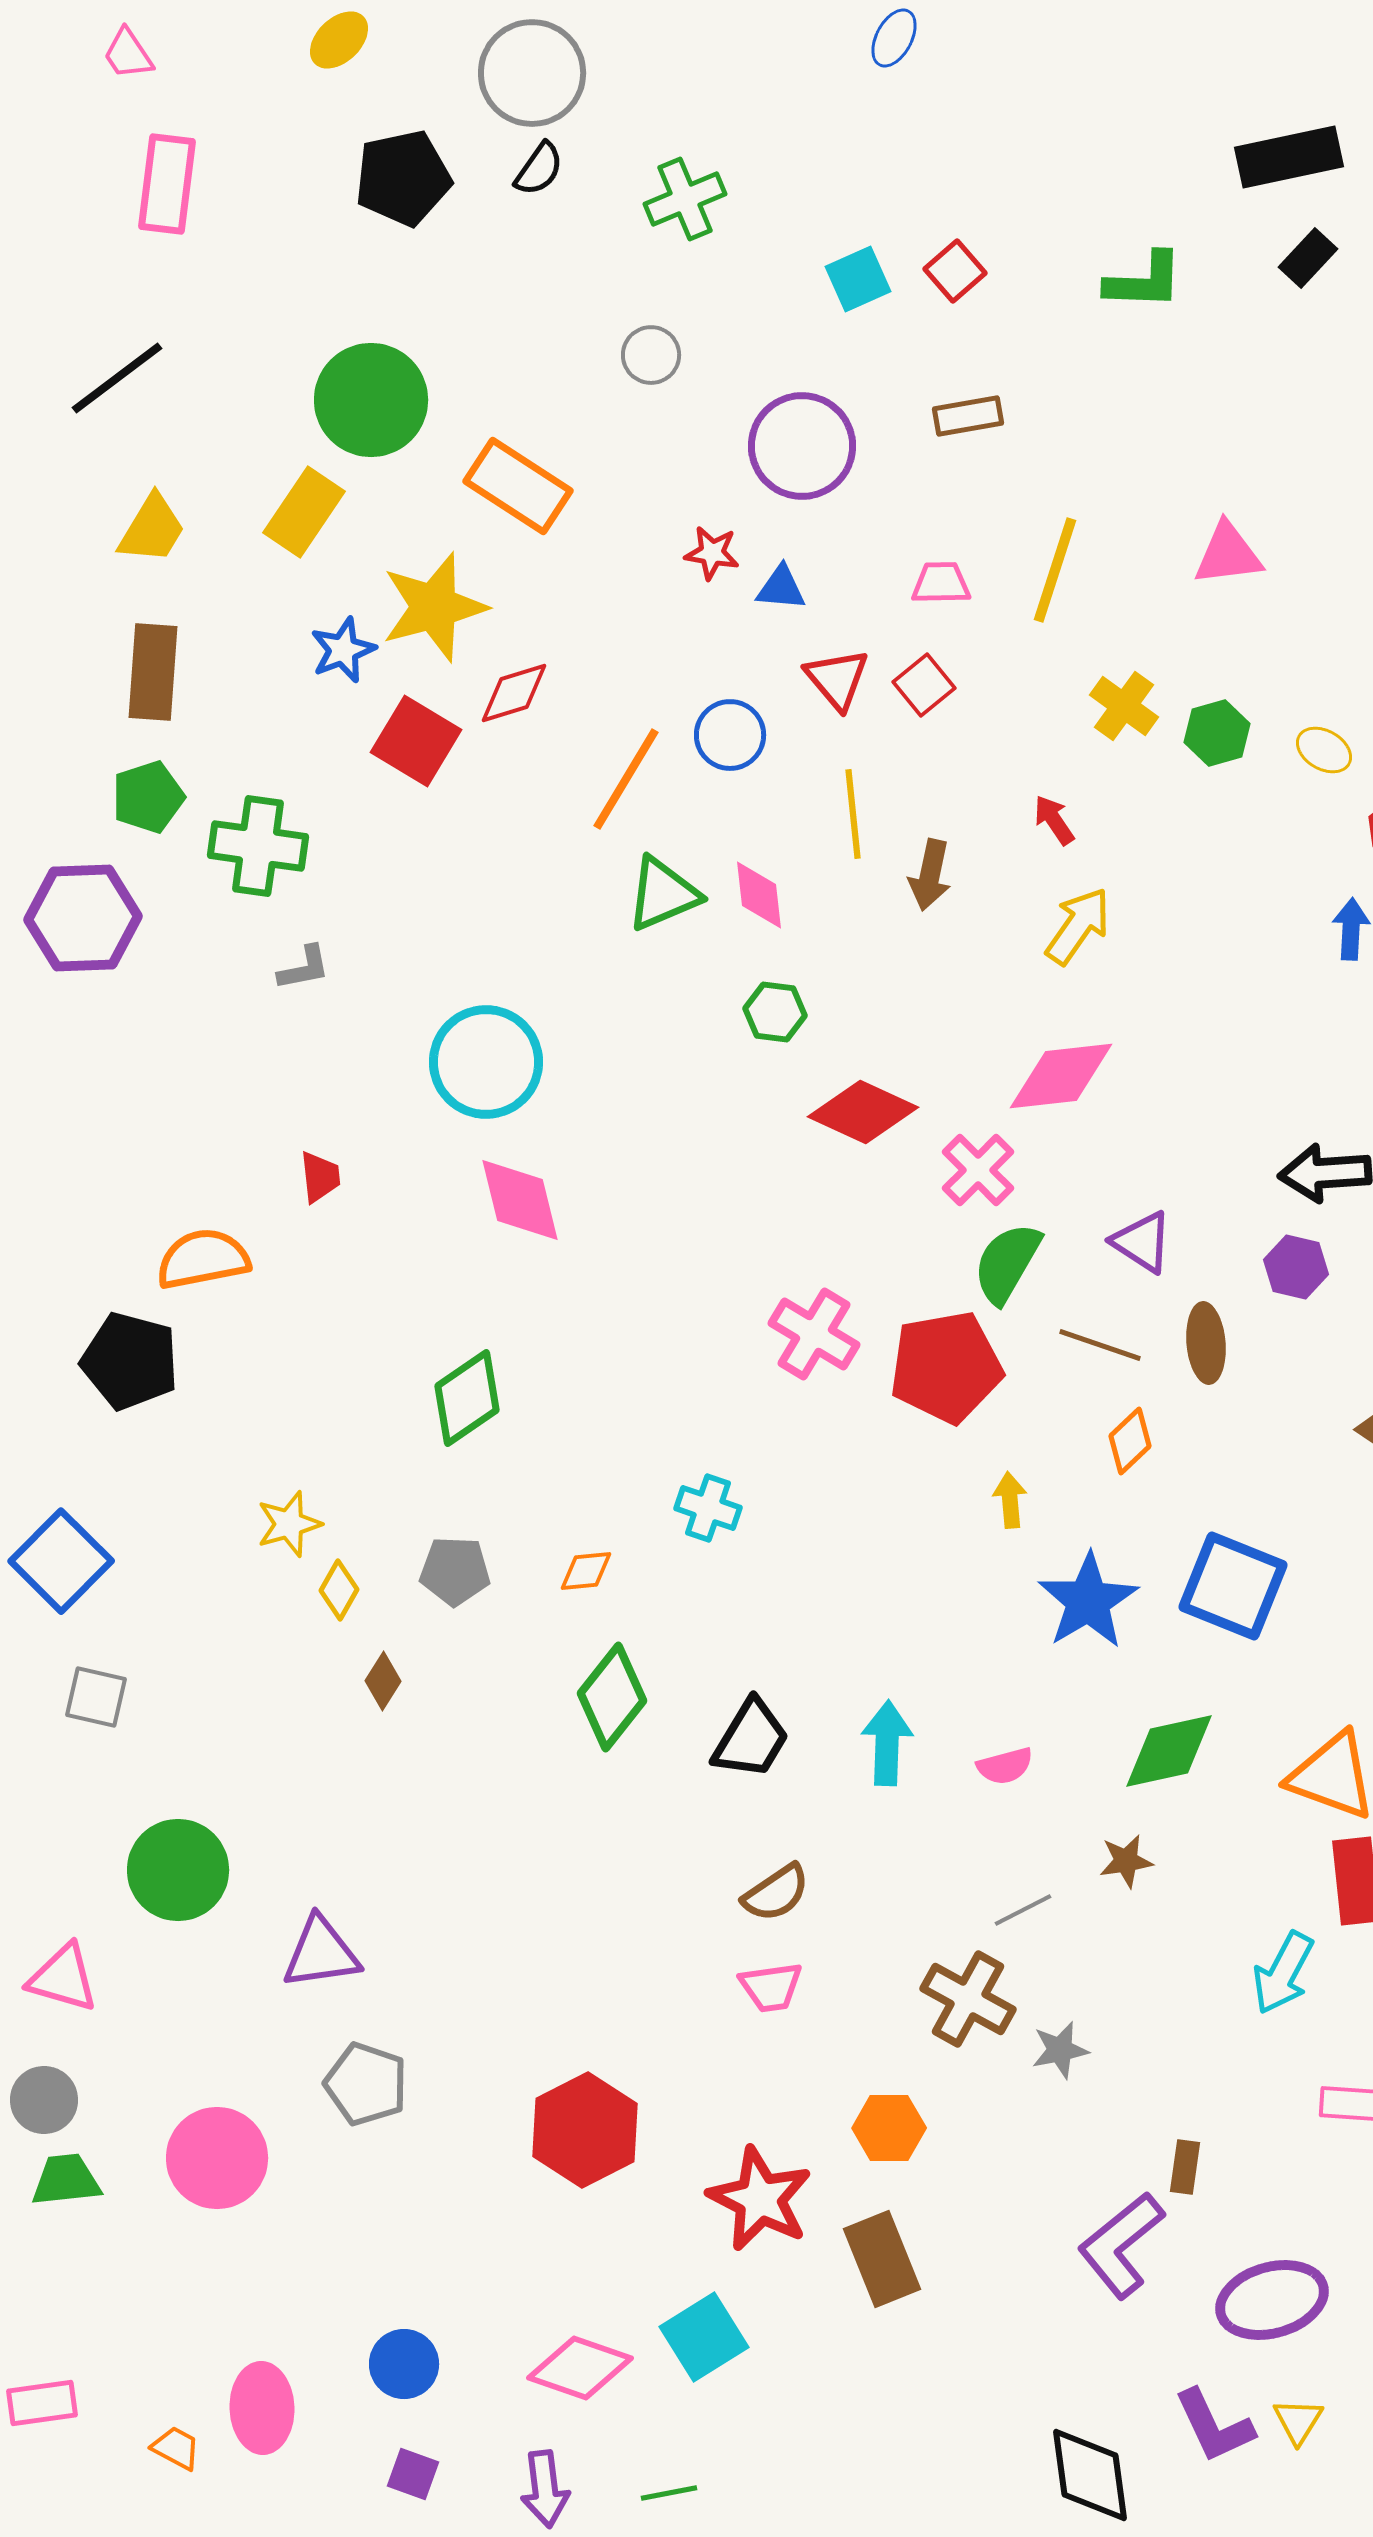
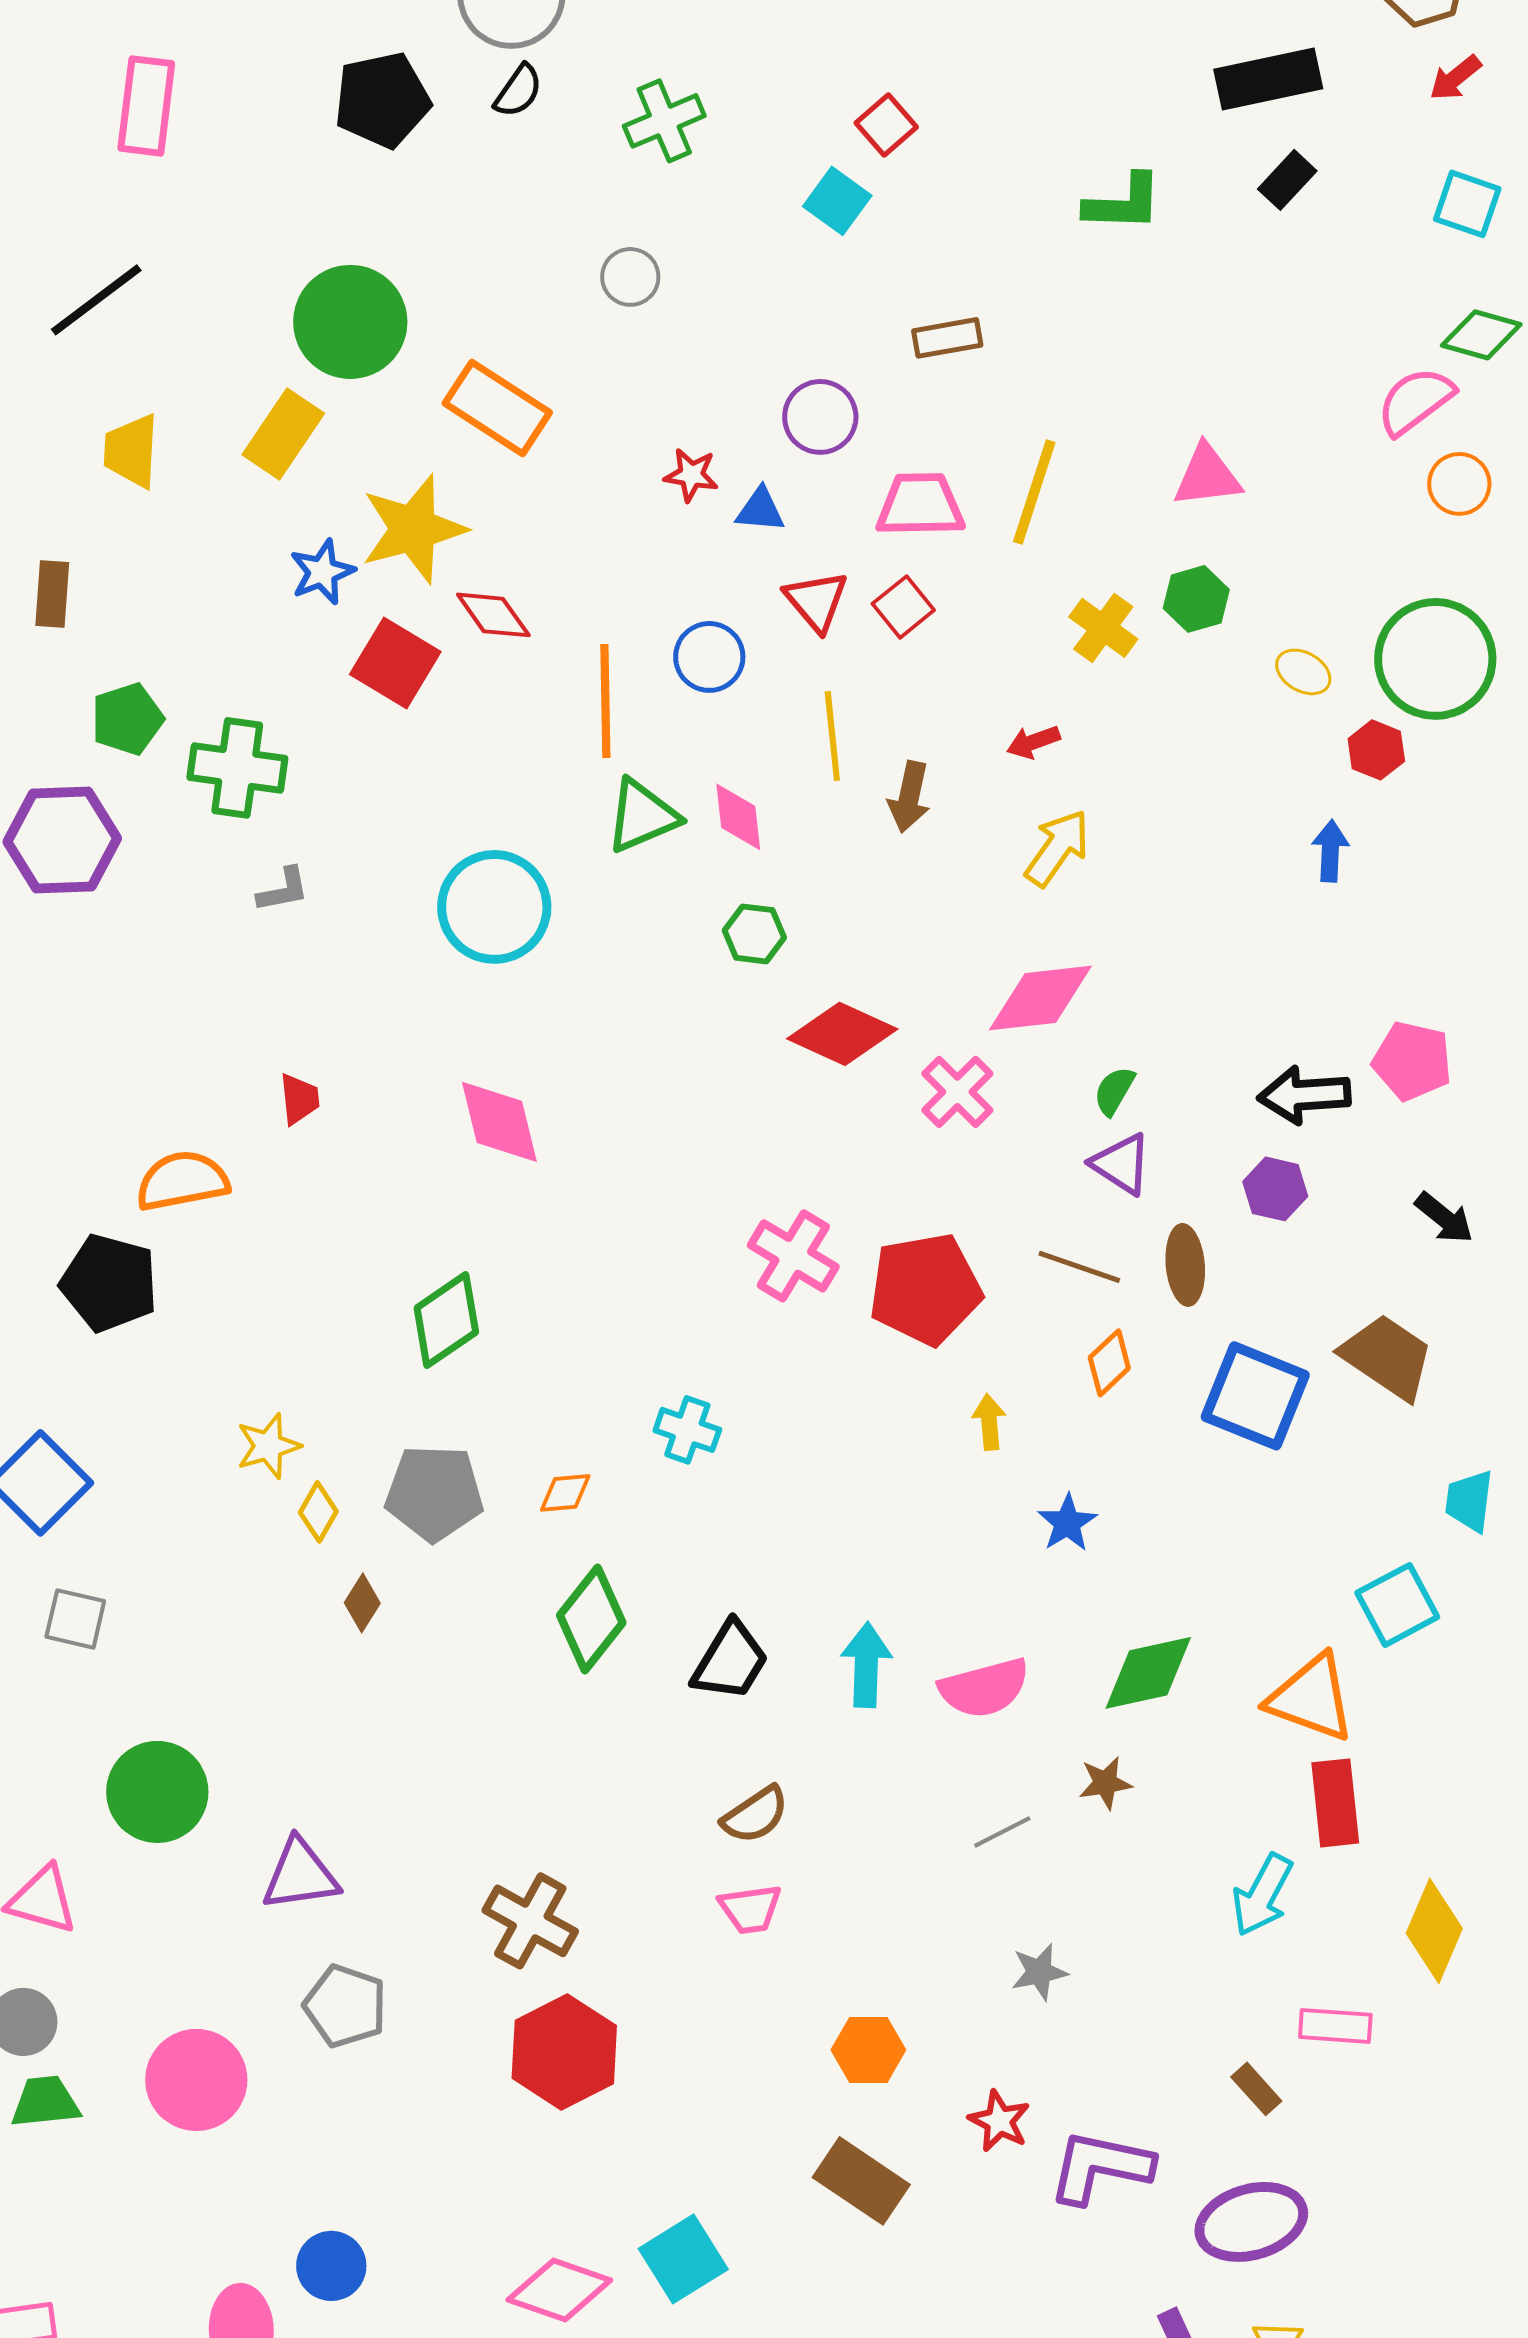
red square: (955, 271) -> (886, 125), moved
cyan square: (858, 279) -> (837, 201), turned -30
purple circle: (802, 446) -> (820, 417), moved, size x0.7
yellow trapezoid: (152, 529) -> (131, 451), turned 152
pink trapezoid: (941, 583) -> (920, 505), size x1.5
brown rectangle: (153, 672) -> (52, 594), moved, size x0.7
red diamond: (514, 693) -> (493, 615), turned 72
green hexagon: (1217, 733) -> (1196, 599), moved
orange line: (626, 779) -> (605, 701), turned -32
red arrow: (1054, 820) -> (1033, 742), turned -76
cyan circle: (486, 1062) -> (494, 907), moved
green semicircle: (1007, 1263) -> (1114, 1091), moved, size x0.6
gray pentagon: (455, 1571) -> (434, 1493), size x1.4
blue square: (1233, 1586) -> (1255, 1396), moved
blue star: (1088, 1601) -> (1067, 1523), size x0.6
pink semicircle: (1005, 1766) -> (984, 1688), size x1.6
brown cross: (968, 1999) -> (530, 1921), moved
brown rectangle: (1185, 2167) -> (1256, 2089), moved, turned -50
red star: (760, 2199) -> (999, 2121), moved, size x0.6
purple L-shape: (1121, 2245) -> (1100, 2167), turned 51
brown rectangle: (882, 2259) -> (861, 2181), turned -34
blue circle: (404, 2364) -> (331, 2266), moved

